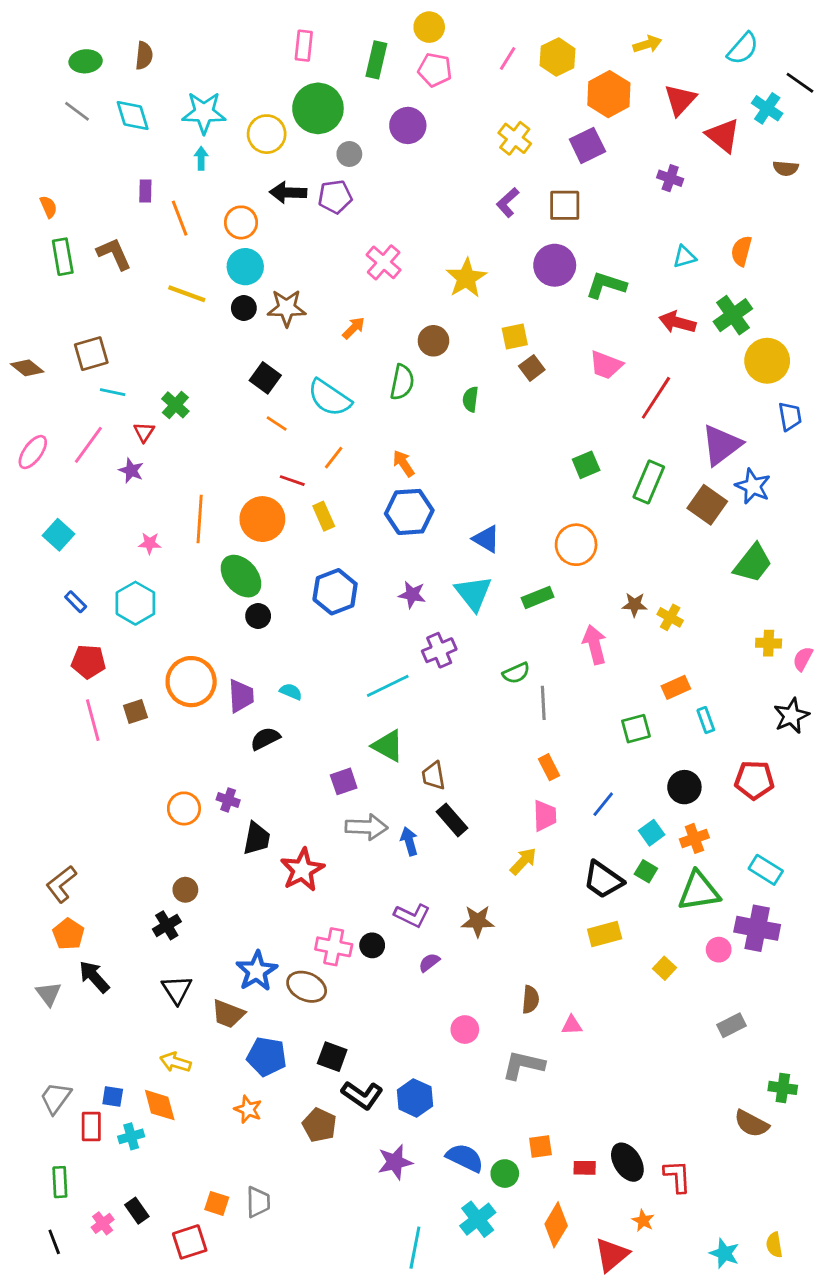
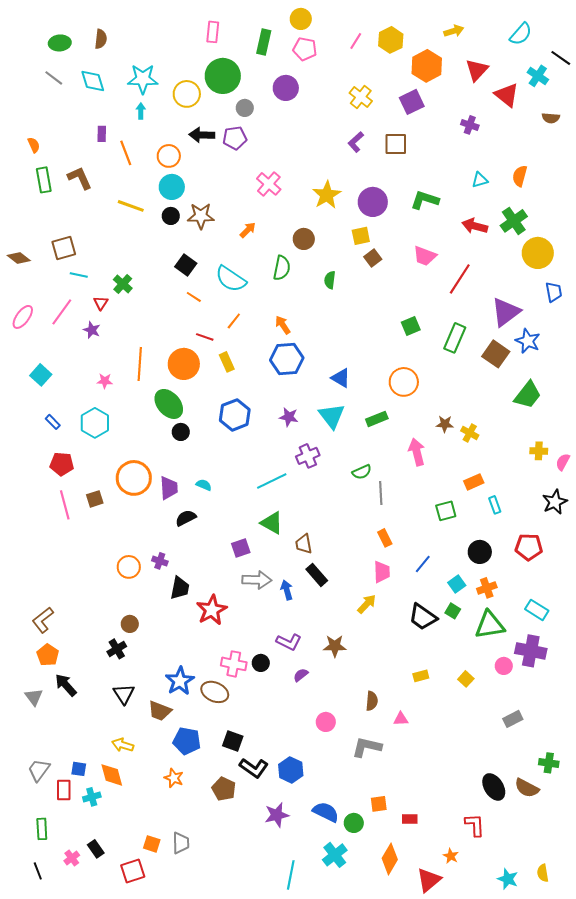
purple circle: (555, 265) -> (373, 202), moved
yellow rectangle: (605, 934) -> (421, 676), moved, size x0.7
black ellipse: (627, 1162) -> (494, 787), moved

